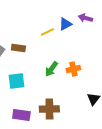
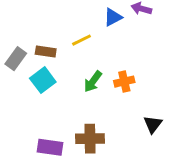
yellow line: (47, 32) -> (81, 40), moved
cyan square: (16, 81) -> (43, 80), moved, turned -30

